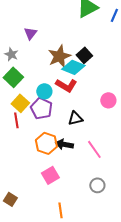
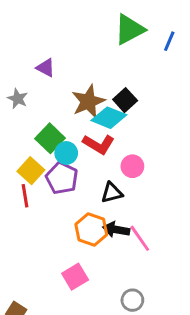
purple triangle: (30, 33) -> (46, 68), turned -40
green square: (13, 77) -> (50, 138), moved
pink circle: (108, 100) -> (132, 166), moved
orange hexagon: (46, 143) -> (91, 230), moved
black arrow: (64, 144) -> (116, 230), moved
gray circle: (97, 185) -> (132, 300), moved

